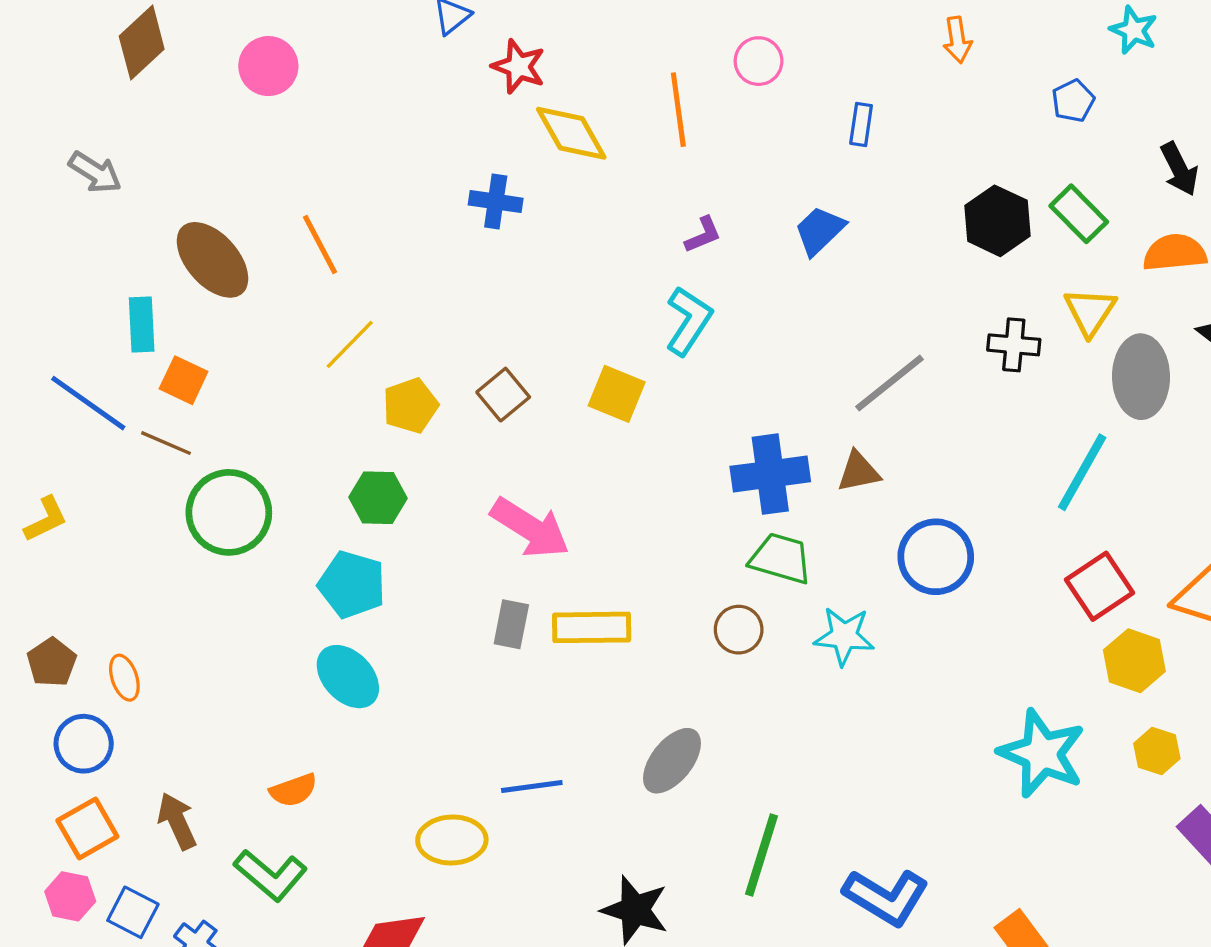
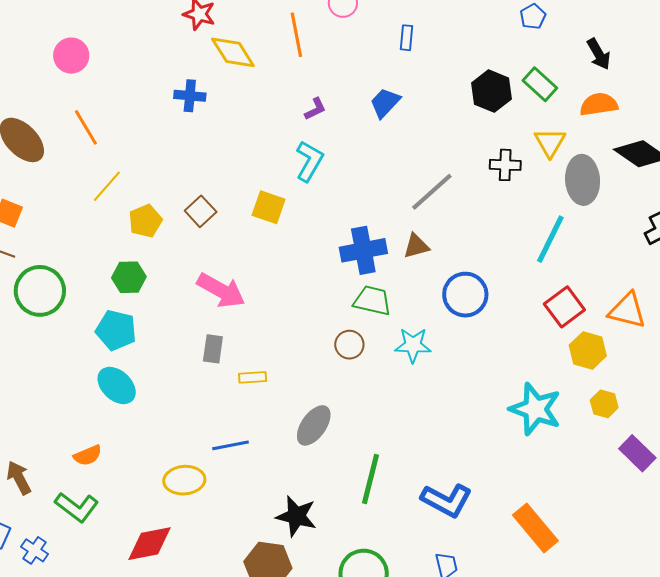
pink circle: (268, 66) -> (71, 56), moved
yellow rectangle: (592, 627) -> (253, 377), moved, size x0.6

